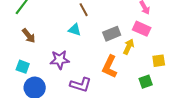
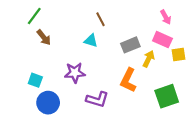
brown arrow: (29, 36) -> (44, 37), moved
yellow square: (159, 61) -> (178, 55), moved
green square: (146, 82) -> (167, 96), size x1.6

